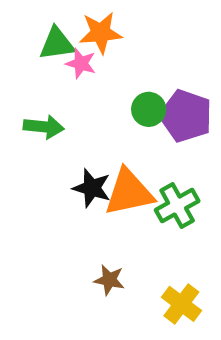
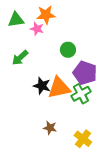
green triangle: (57, 44) -> (16, 20), moved
purple pentagon: (186, 116) -> (85, 73), moved
green arrow: (44, 127) -> (20, 58), turned 132

